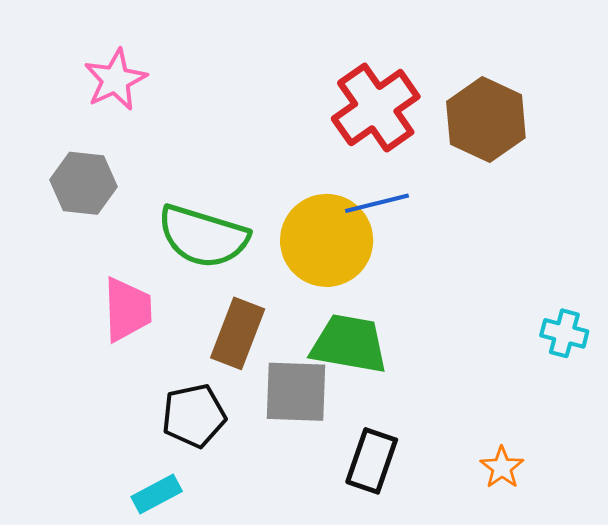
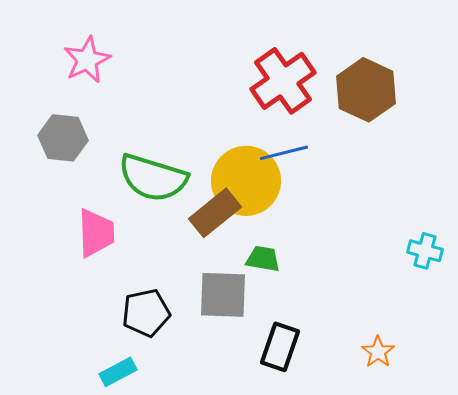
brown rectangle: (238, 333) -> (215, 213), moved, turned 30
green trapezoid: (349, 344) -> (263, 259), size x0.6

